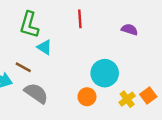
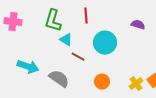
red line: (80, 19) -> (86, 16), moved
brown line: (23, 67) -> (78, 57), moved
cyan circle: (105, 73) -> (105, 43), moved

